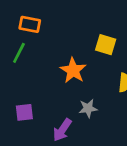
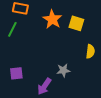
orange star: (73, 70) -> (52, 19), moved

